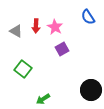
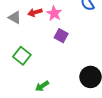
red arrow: (36, 26) -> (35, 12), turned 72
purple square: (62, 49) -> (61, 36), turned -32

